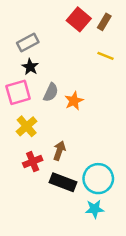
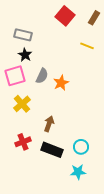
brown rectangle: (104, 22) -> (94, 18), moved
gray rectangle: (28, 43) -> (23, 35), turned 42
red cross: (33, 162) -> (23, 142), moved
cyan circle: (98, 179) -> (81, 147), size x0.6

